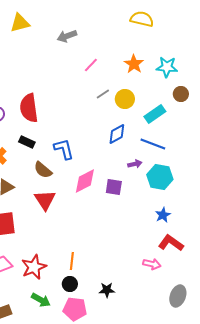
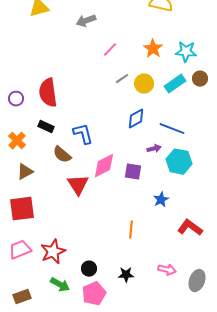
cyan rectangle: (155, 114) -> (175, 84), moved
red triangle: (45, 200) -> (78, 185), moved
blue star: (163, 215) -> (161, 200), moved
orange line: (72, 261) -> (131, 230), moved
pink arrow: (152, 264) -> (167, 270), moved
pink pentagon: (75, 309) -> (94, 294), turned -30

